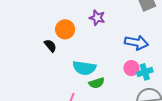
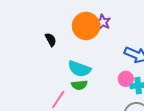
orange circle: (65, 29) -> (86, 26), moved, size x1.4
green semicircle: (97, 83) -> (79, 85), moved

